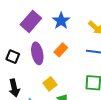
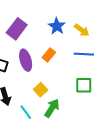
blue star: (61, 21) -> (57, 26), moved

